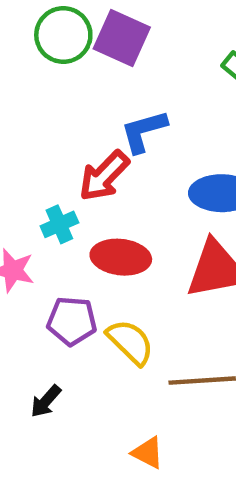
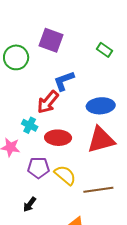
green circle: (63, 35) -> (16, 57), moved
cyan cross: (59, 224) -> (30, 125), turned -35

